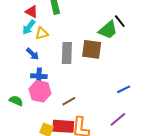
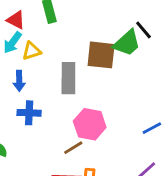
brown square: (92, 49) -> (101, 55), moved
blue arrow: (33, 54) -> (19, 81), turned 48
pink hexagon: (40, 91) -> (90, 124), moved

